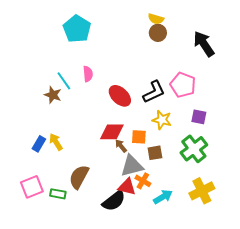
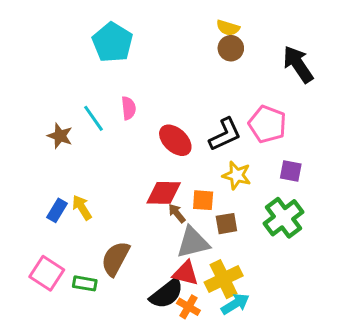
brown star: (53, 95) -> (60, 136), moved
orange cross: (143, 181) -> (188, 307), moved
pink square: (32, 187) -> (47, 273), turned -35
yellow cross: (202, 191) -> (224, 279), moved
cyan arrow: (163, 197) -> (235, 304), moved

